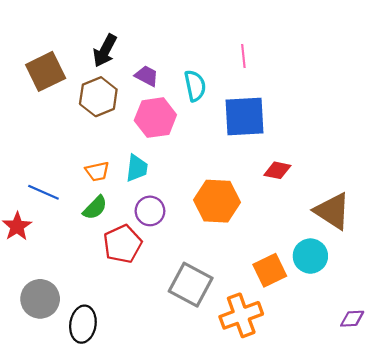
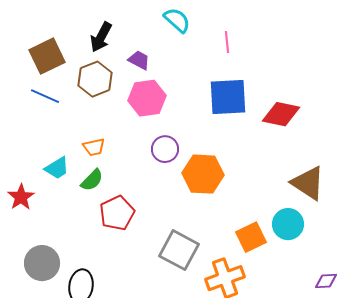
cyan semicircle: (195, 86) -> (177, 20), moved, turned -36
cyan trapezoid: (137, 168) -> (57, 168), moved, turned 52
red diamond: (277, 170) -> (281, 114), moved, size x1.5
blue line: (43, 192) -> (45, 96), moved
purple circle: (150, 211) -> (165, 149), moved

